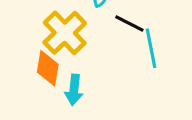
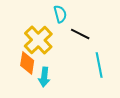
cyan line: (151, 48) -> (99, 65), moved

